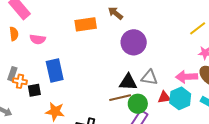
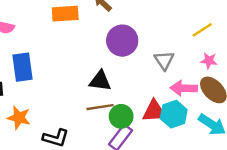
gray triangle: (149, 77) -> (164, 60), moved, turned 42
black triangle: (128, 82) -> (100, 81), moved
red triangle: (164, 97) -> (154, 111), size x1.5

